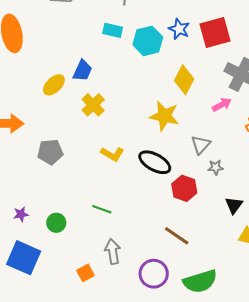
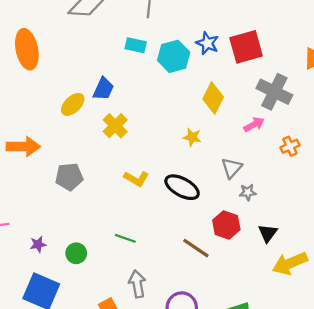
yellow star: (164, 116) -> (192, 137), size x0.6
red hexagon: (184, 188) -> (226, 225), moved
brown line: (177, 236) -> (196, 248), moved

